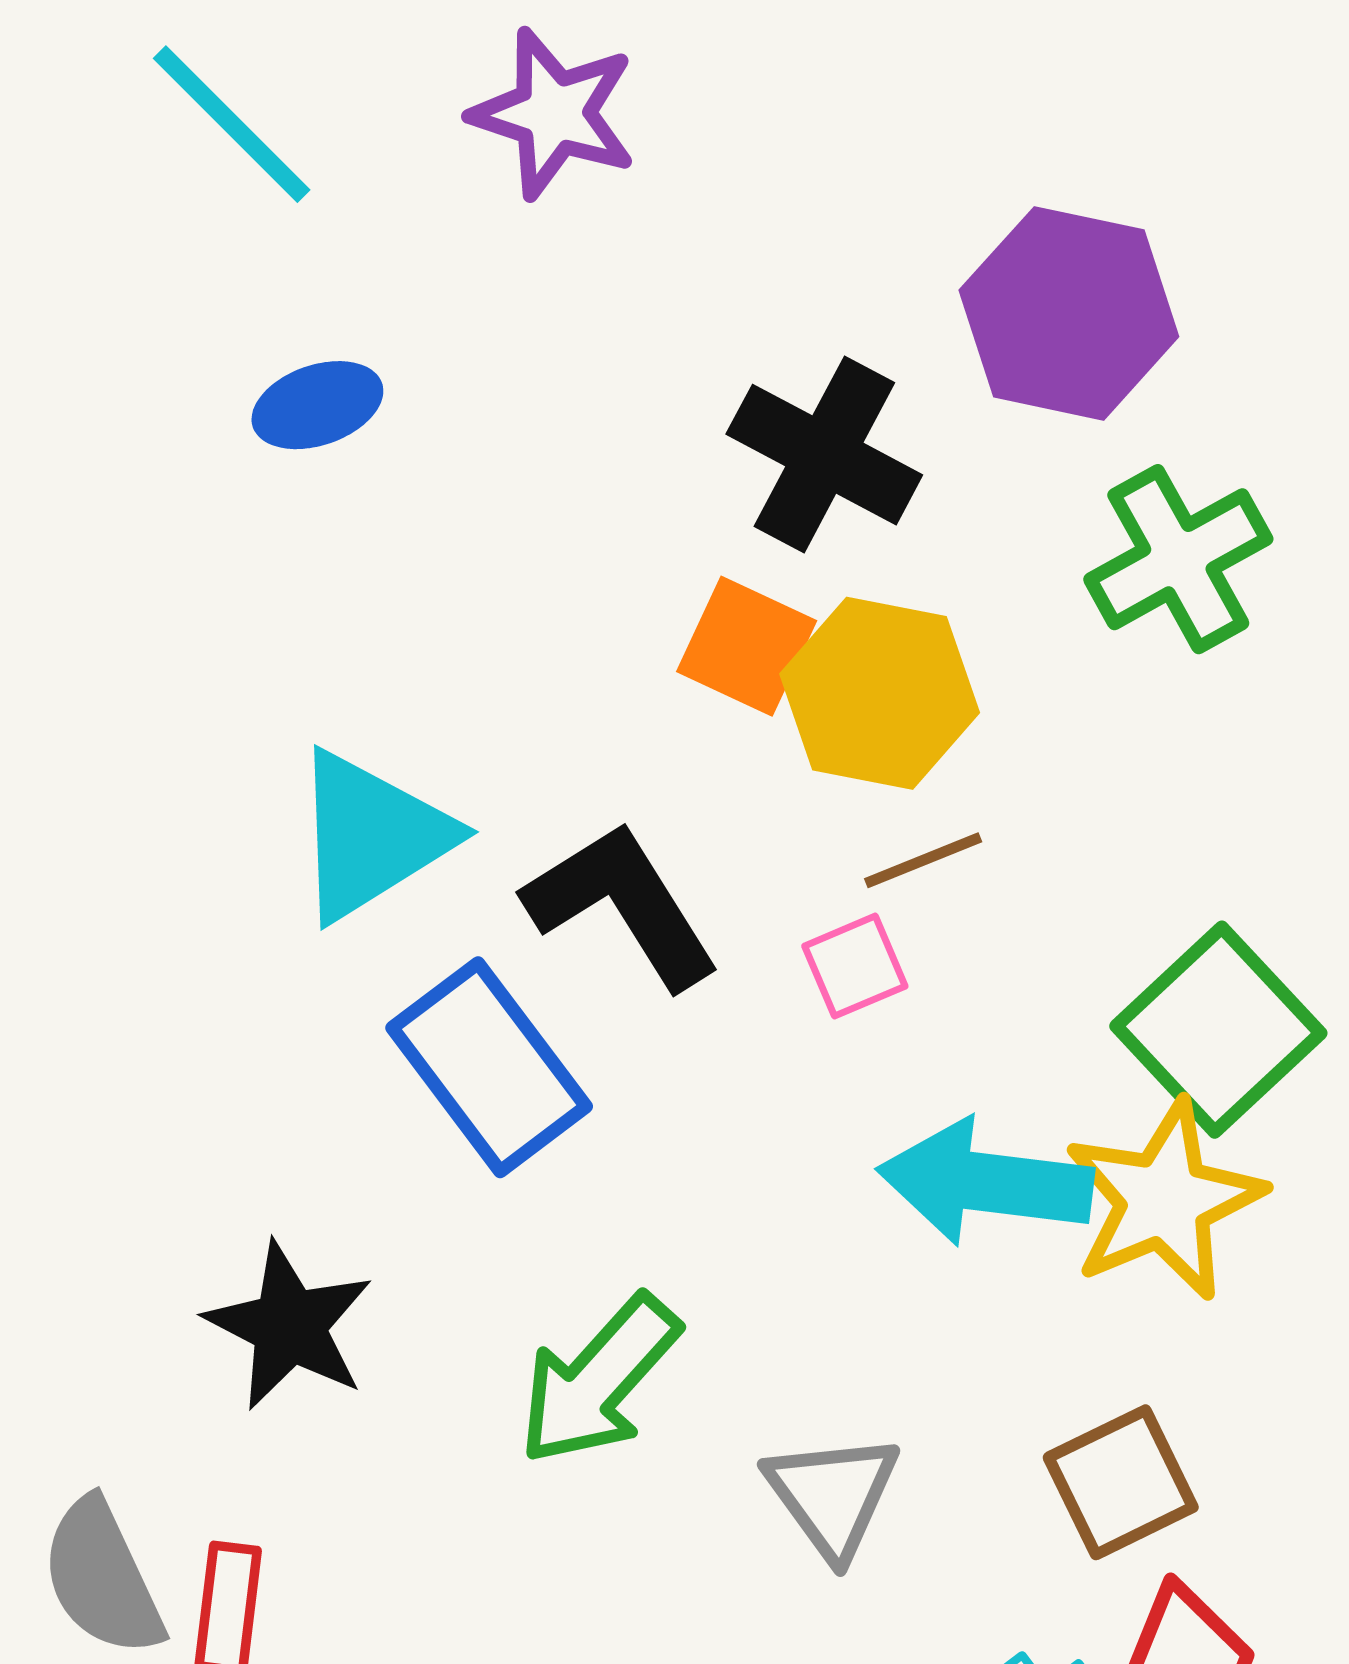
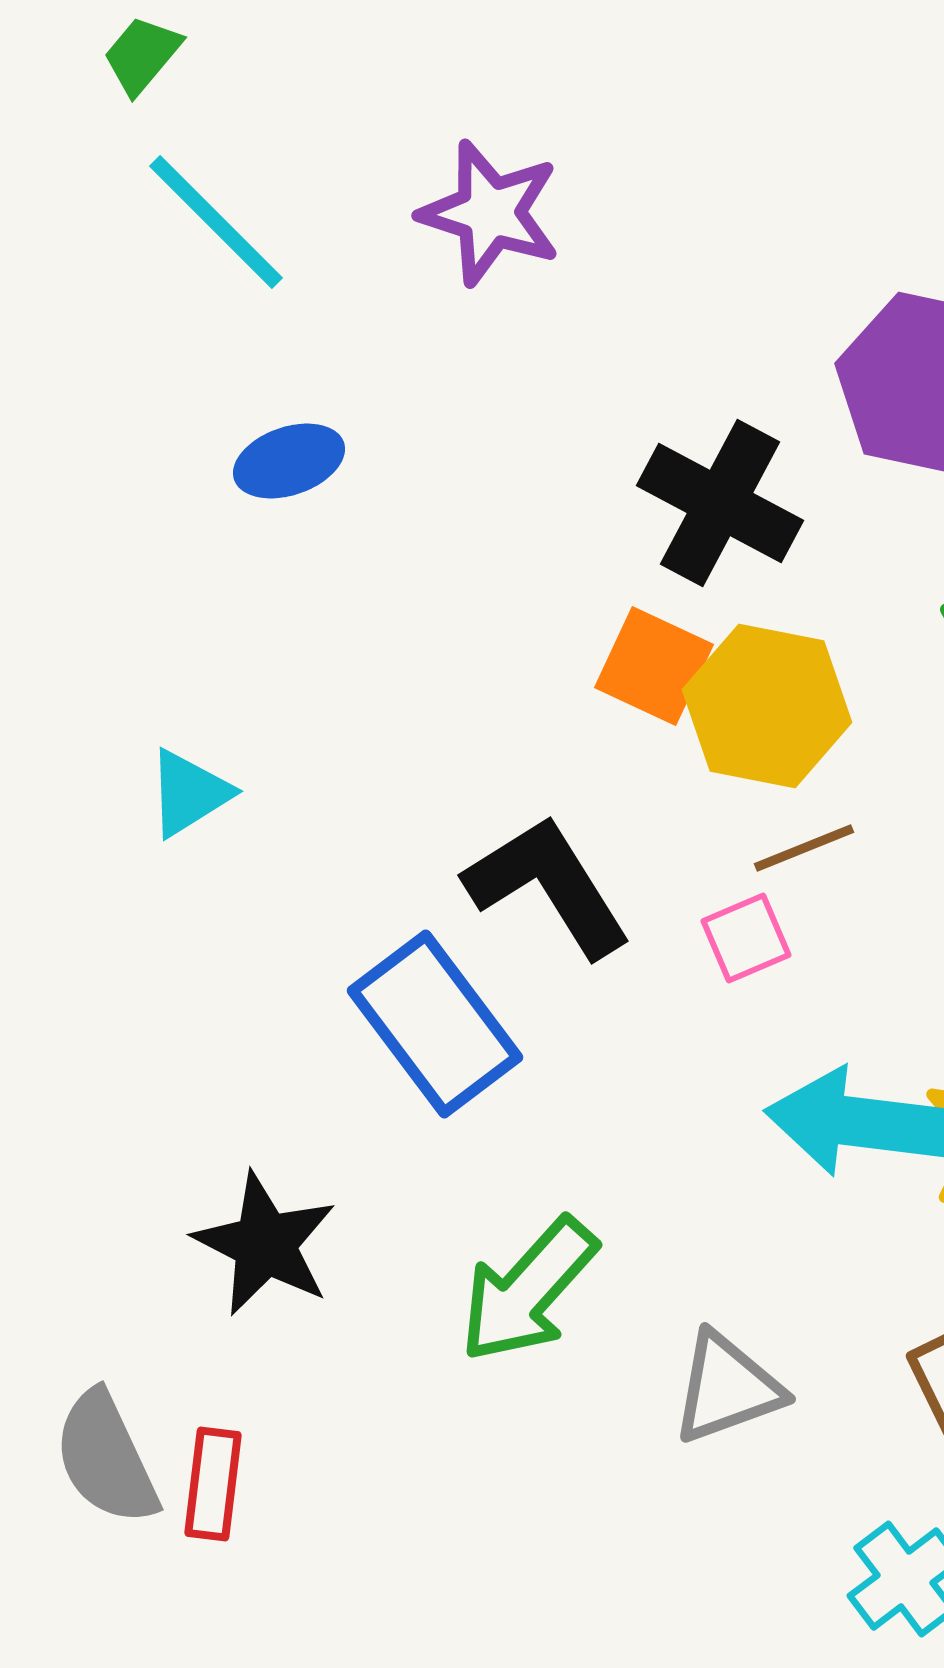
cyan triangle: (372, 836) -> (189, 793), moved, size x0.6
gray triangle: (833, 1495) -> (727, 1388), turned 46

